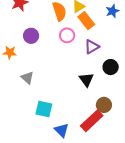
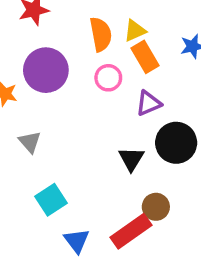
purple circle: (31, 36) -> (46, 70), size x1.6
black circle: (111, 67) -> (176, 143), size x1.5
cyan square: (44, 109) -> (51, 200), turned 36

